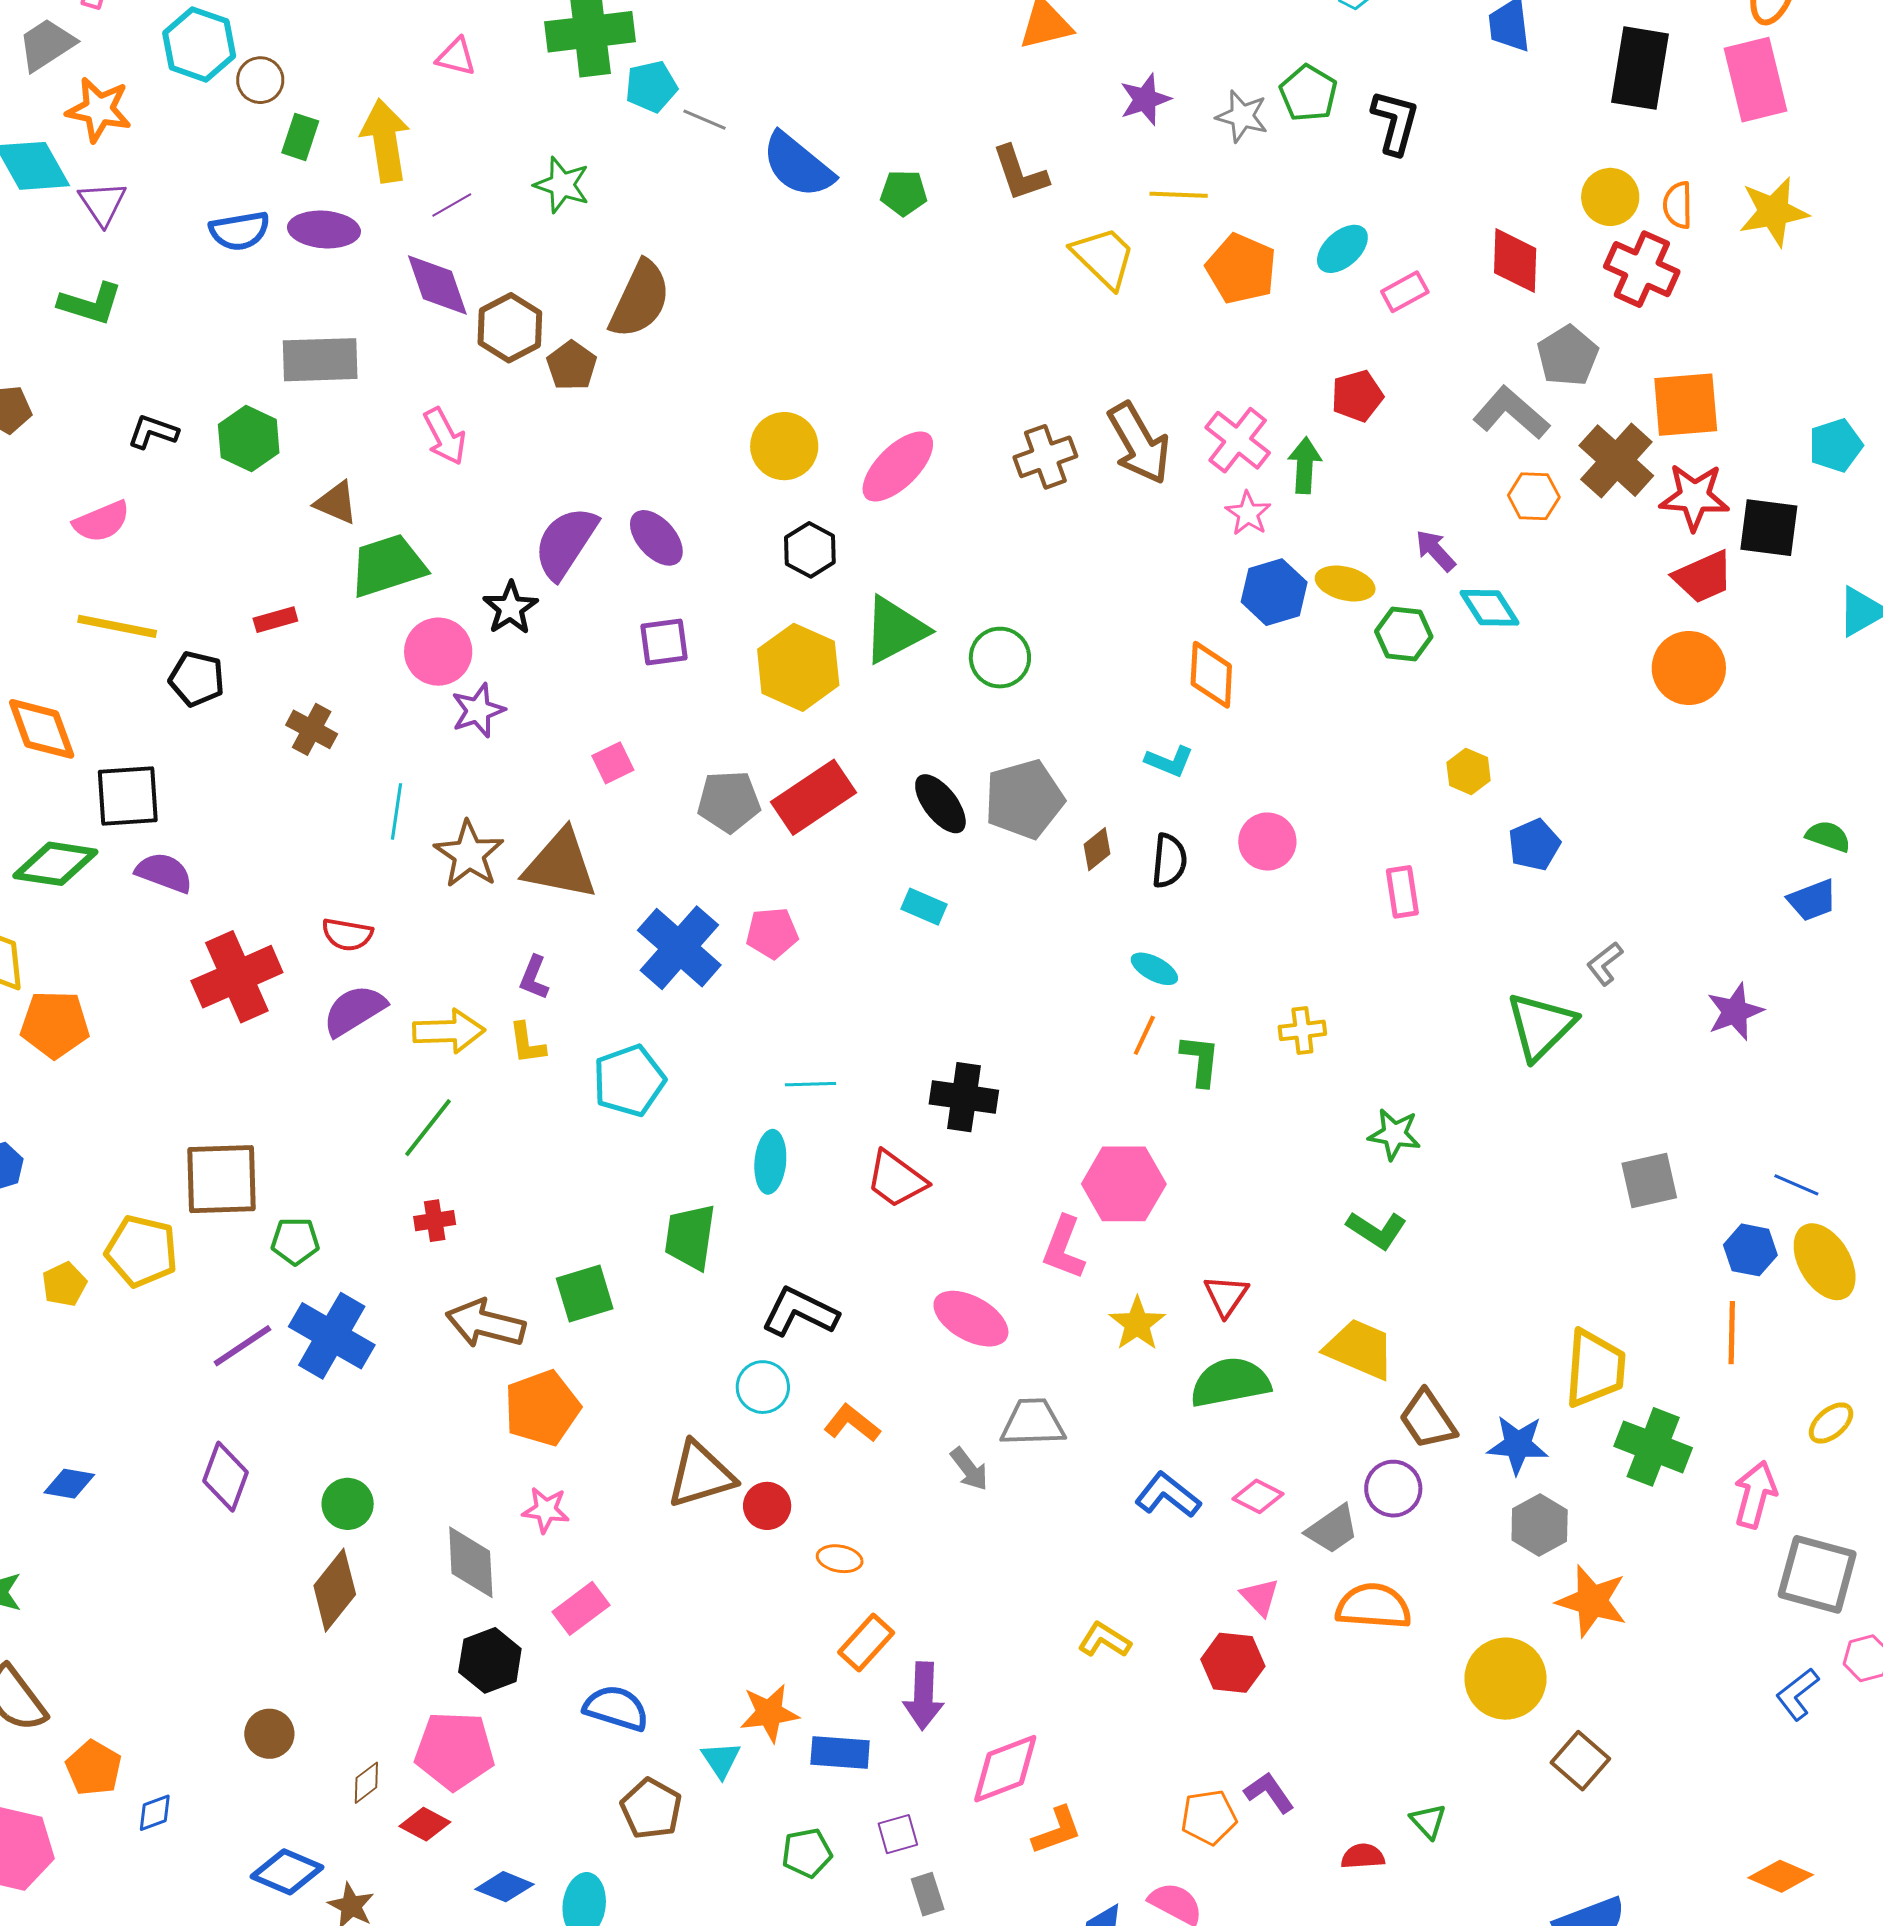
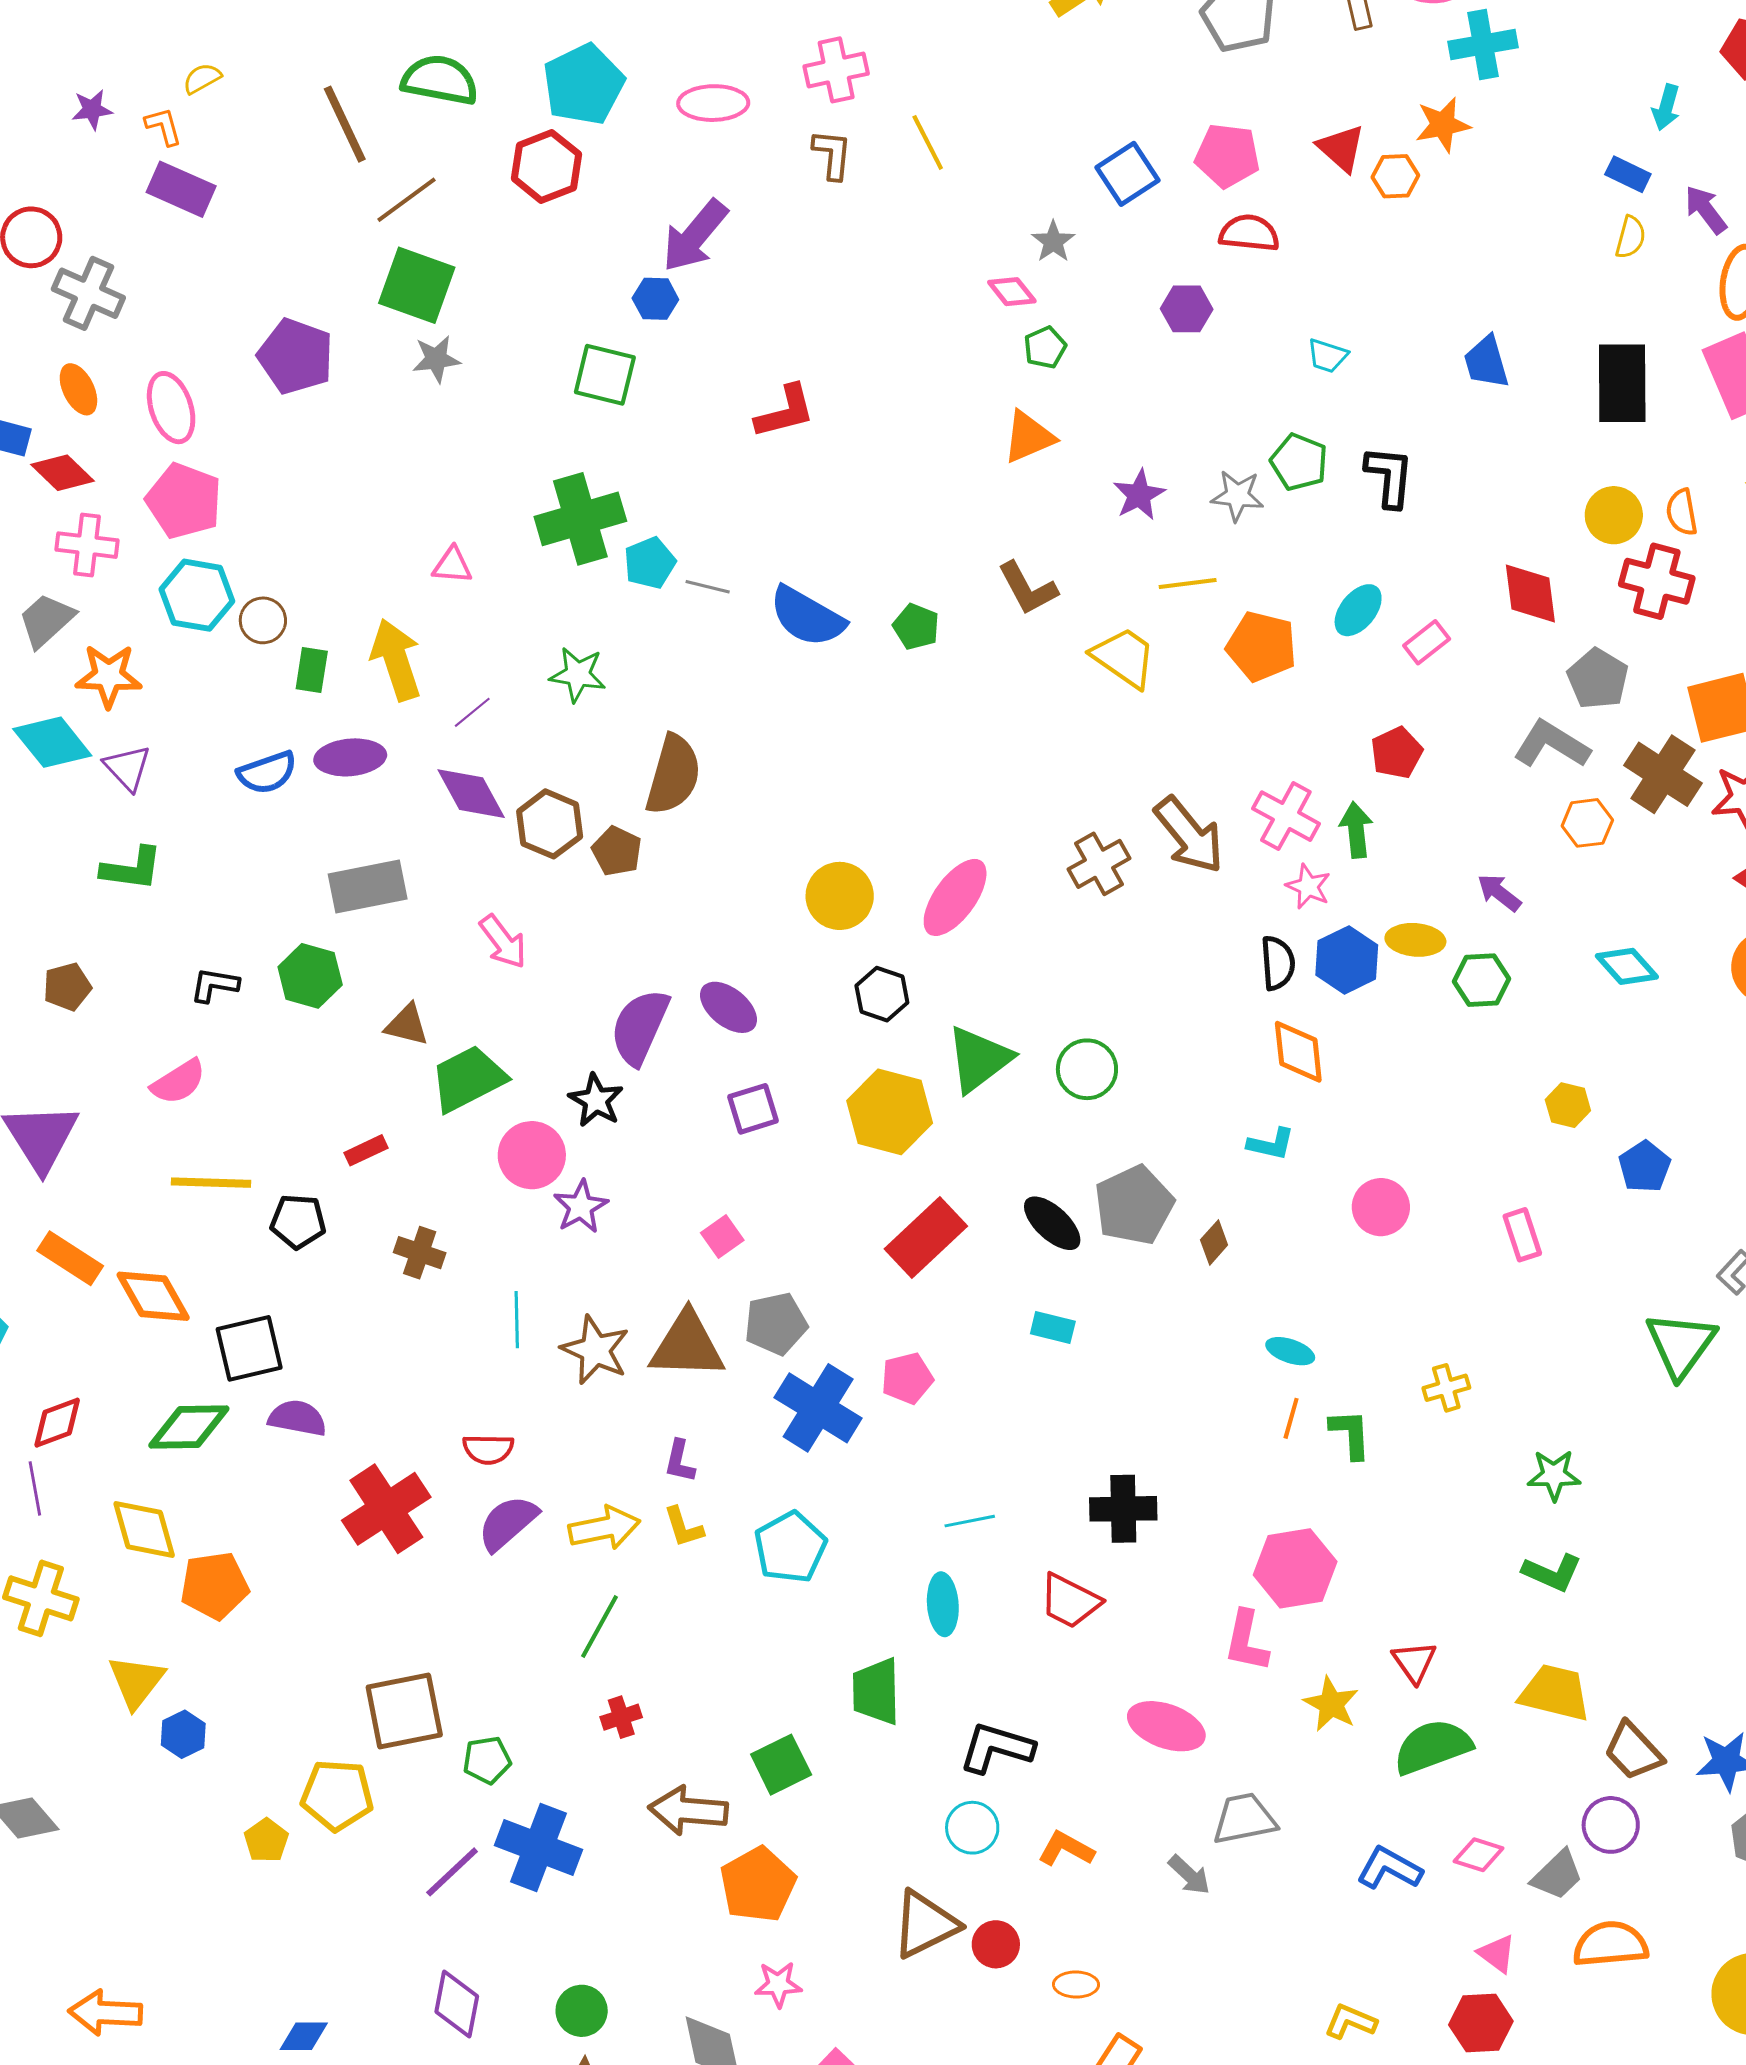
green pentagon: (904, 193) -> (916, 627), turned 30
cyan diamond: (1489, 608) -> (1627, 966), moved
gray pentagon: (729, 802) -> (776, 1324), moved
black semicircle: (1169, 861) -> (1278, 963), moved

